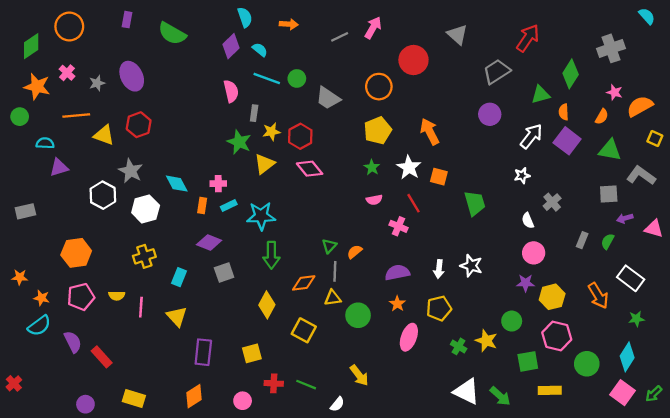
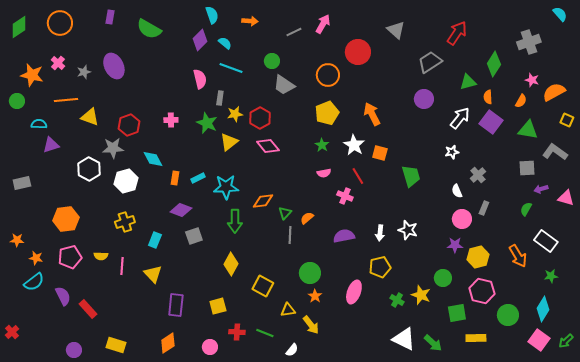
green diamond: (31, 46) -> (19, 27), moved
green circle: (297, 78) -> (272, 61), moved
red hexagon: (139, 125) -> (129, 125), moved
gray star: (131, 171) -> (113, 148), turned -30
pink cross: (218, 184) -> (171, 120), moved
gray rectangle: (582, 240) -> (484, 208), moved
orange diamond: (304, 283) -> (263, 201), moved
yellow triangle: (333, 298) -> (288, 310), moved
orange star: (397, 304) -> (315, 296), moved

